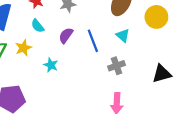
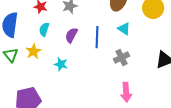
cyan semicircle: (38, 26) -> (44, 29), turned 64
blue line: (93, 41) -> (97, 37), turned 30

